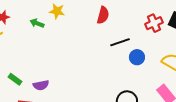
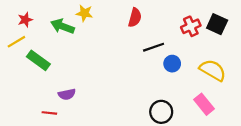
green arrow: (37, 23) -> (63, 26), size x1.5
green rectangle: (15, 79) -> (38, 60), moved, size x1.5

